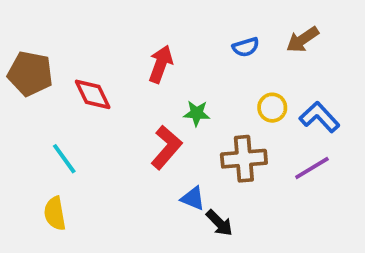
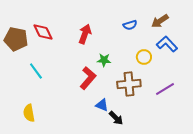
red diamond: (93, 94) -> (43, 32), moved
blue L-shape: (320, 117) -> (167, 44), moved
cyan line: (64, 159) -> (36, 71), moved

